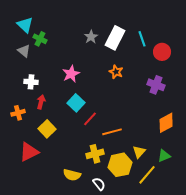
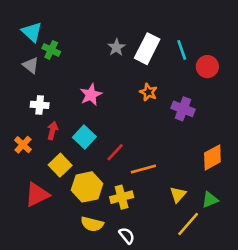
purple cross: (156, 85) -> (183, 109), moved
cyan square: (76, 103) -> (84, 137), moved
orange cross: (18, 113) -> (23, 145), turned -32
yellow hexagon: (120, 165) -> (87, 187), moved

